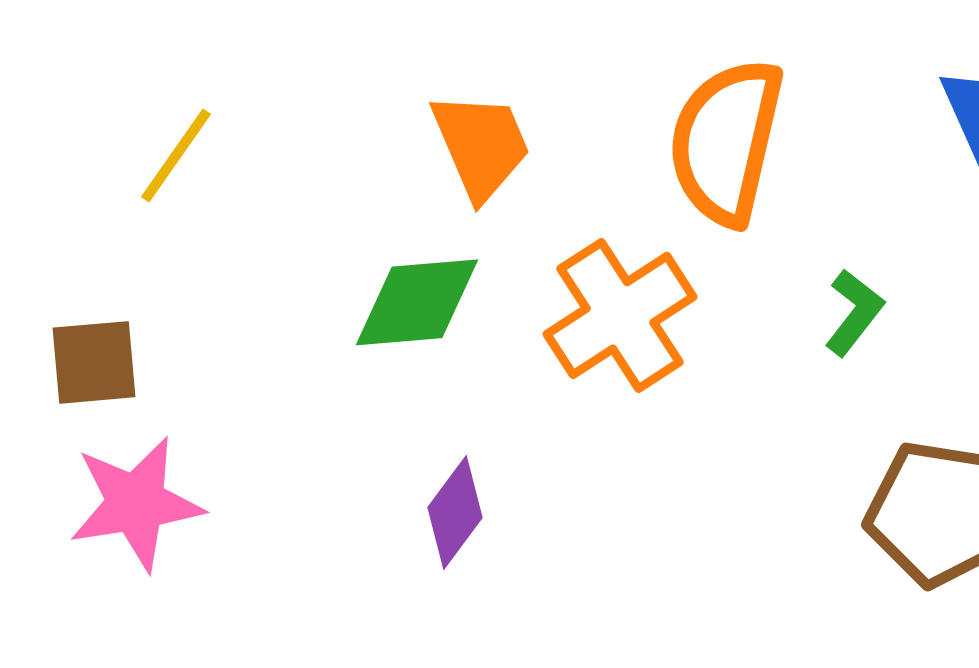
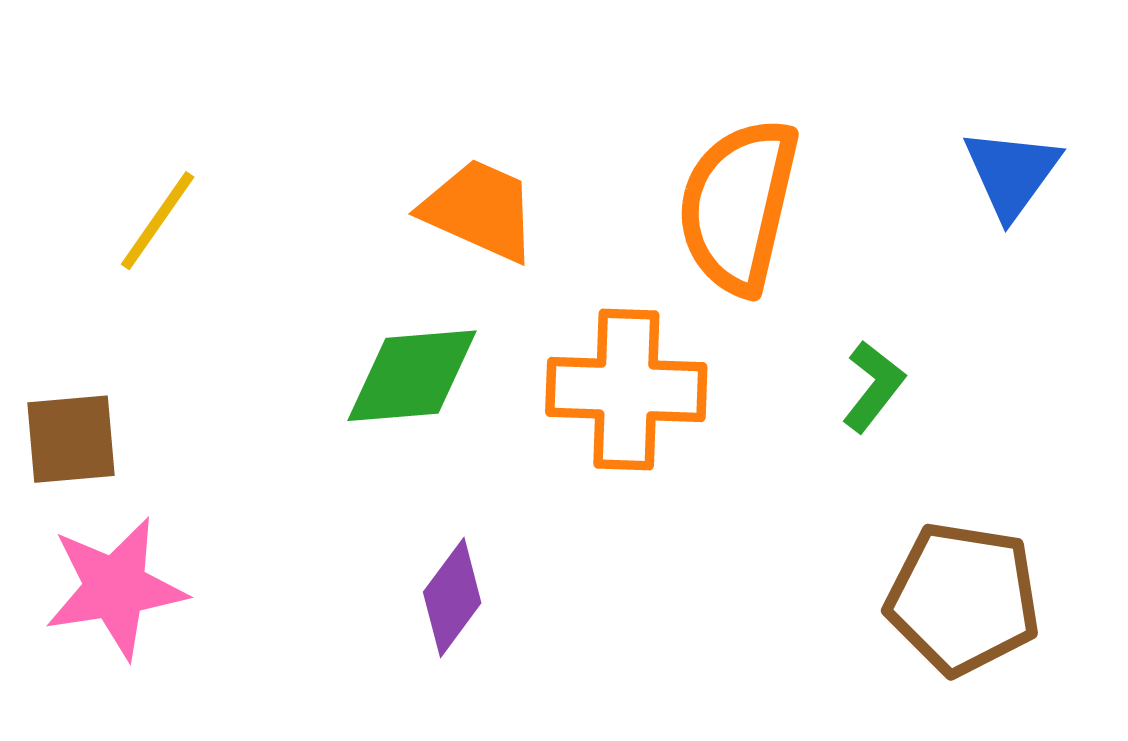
orange trapezoid: (481, 145) -> (480, 210), turned -43
orange cross: (620, 315) -> (626, 390), turned 35

